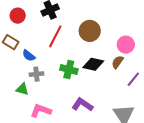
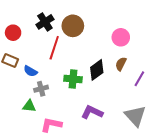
brown circle: (90, 31) -> (73, 26), moved
pink circle: (126, 45) -> (121, 37), moved
black diamond: (93, 64) -> (97, 70), turned -40

